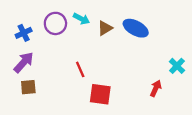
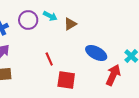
blue ellipse: (136, 28) -> (96, 53), moved
red arrow: (156, 88) -> (113, 75), size x1.5

